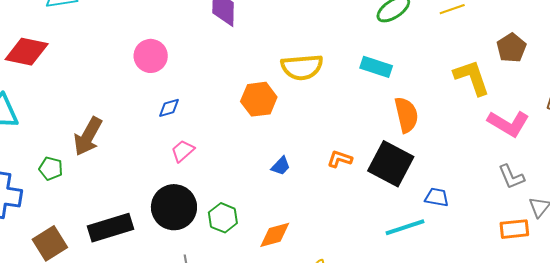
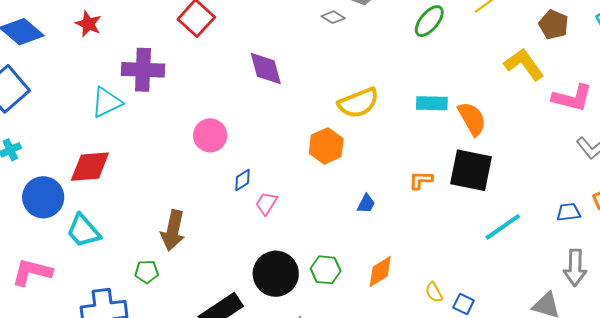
cyan rectangle: (376, 67) -> (432, 103), moved
pink trapezoid: (183, 151) -> (266, 203), moved
blue trapezoid: (437, 197) -> (569, 212), moved

